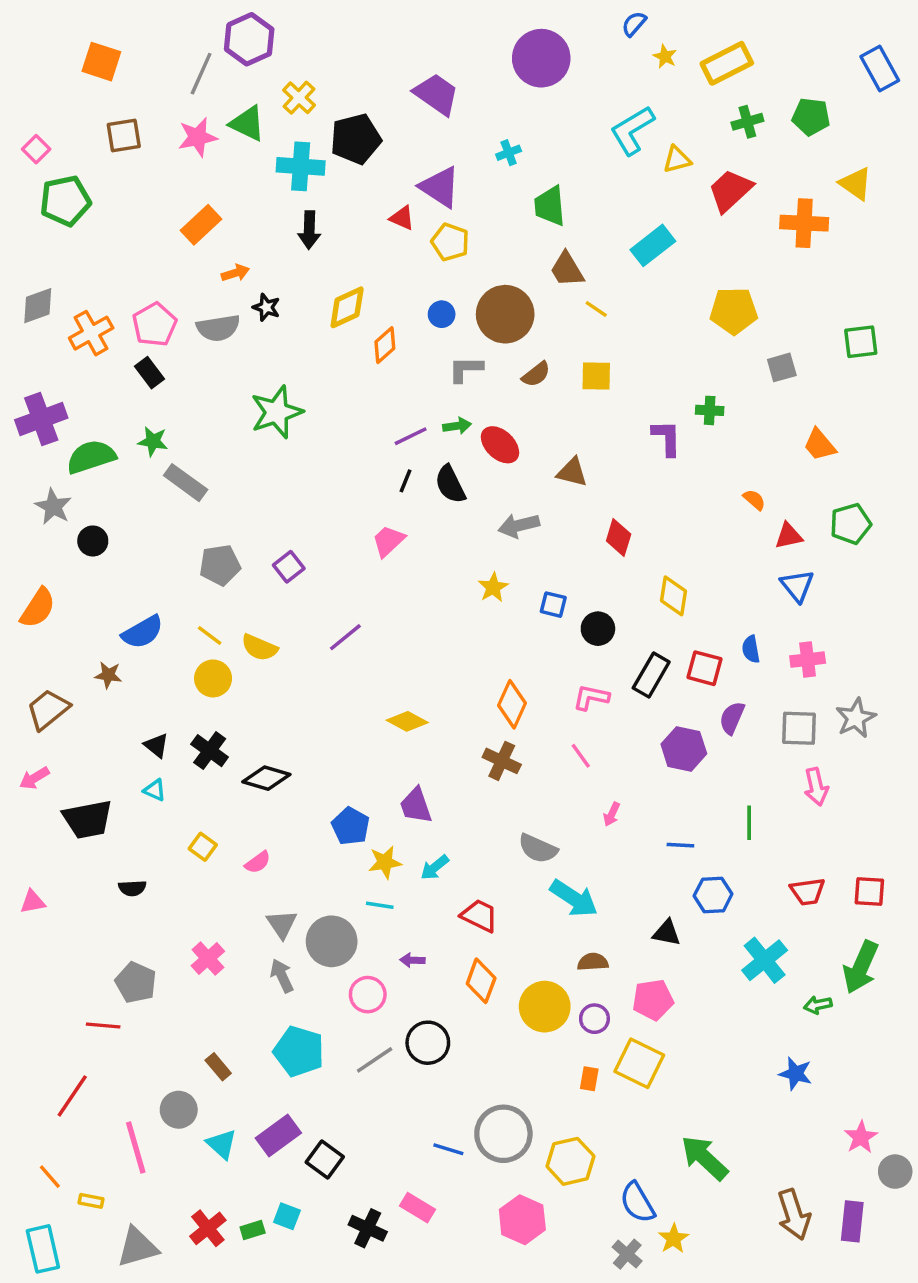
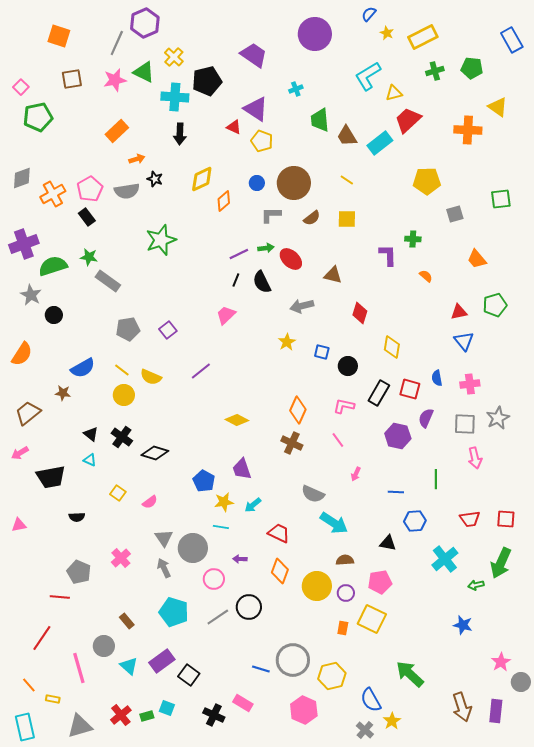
red trapezoid: (730, 190) -> (408, 120), moved
brown trapezoid: (567, 270) -> (347, 136), moved
orange semicircle: (754, 500) -> (426, 276), moved

